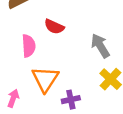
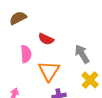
orange triangle: (45, 79) -> (49, 71), moved

